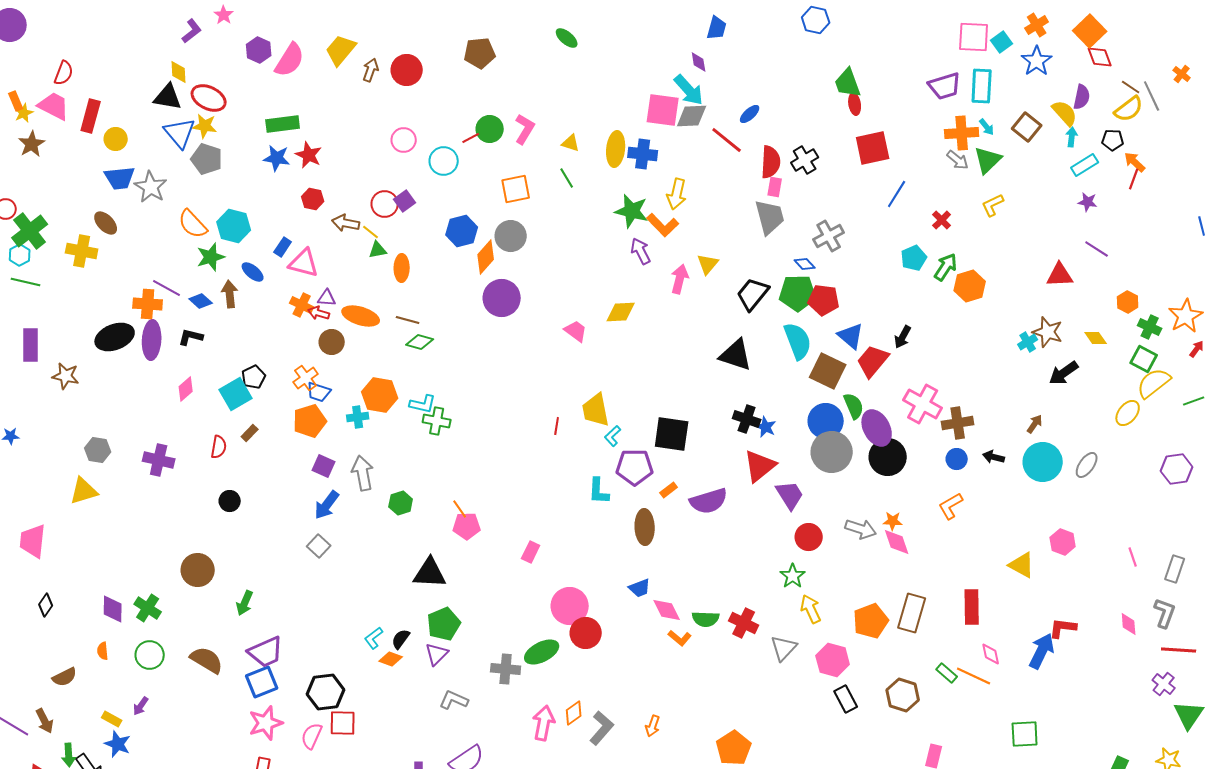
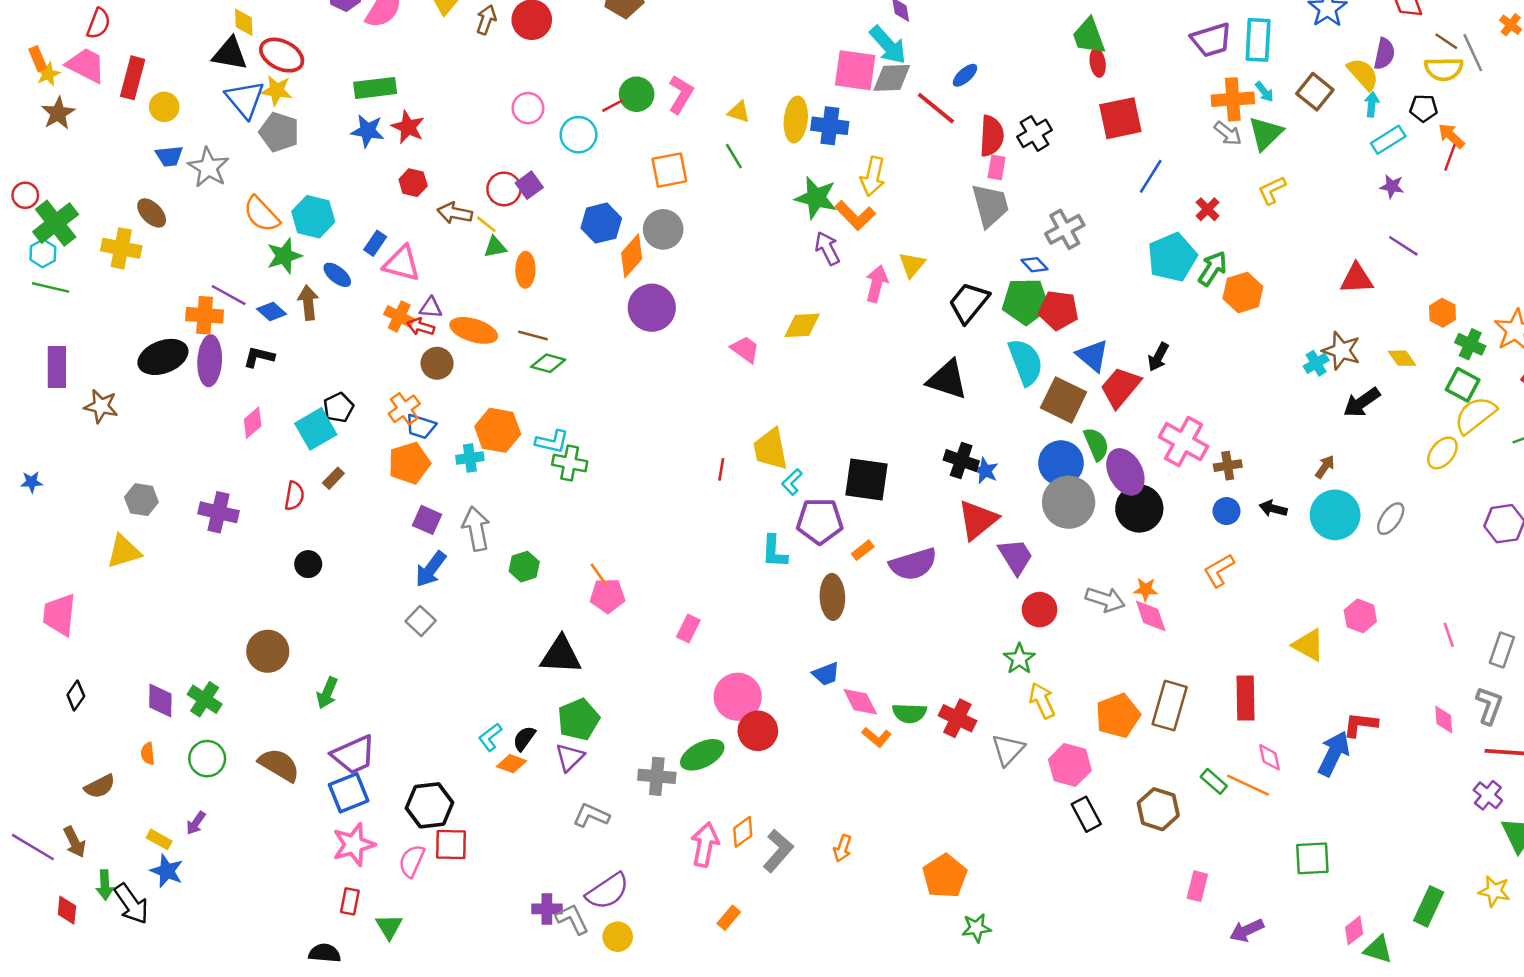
yellow semicircle: (1129, 109) -> (1444, 69), turned 36
blue trapezoid: (120, 178) -> (169, 156), size x0.7
cyan pentagon: (914, 258) -> (1172, 257), size x1.5
brown cross: (958, 423) -> (1228, 466), size x0.7

